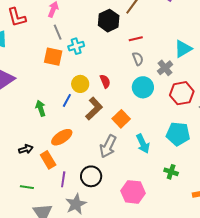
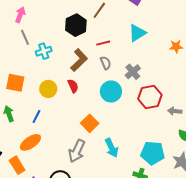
cyan triangle: (183, 49) -> (137, 33), moved
orange square: (53, 57) -> (15, 83), moved
blue line: (67, 100) -> (36, 117), moved
brown L-shape: (94, 109) -> (79, 60), moved
cyan pentagon: (178, 134) -> (153, 153), moved

